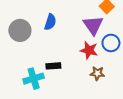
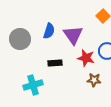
purple triangle: (93, 25) -> (73, 35), moved
black rectangle: (53, 66) -> (55, 63), moved

